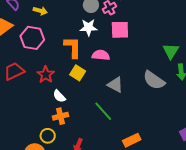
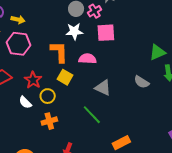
yellow arrow: (40, 11) -> (18, 20), moved
green triangle: (171, 51) -> (157, 52), turned 36
gray semicircle: (154, 80) -> (142, 82), size x0.7
white semicircle: (59, 96) -> (25, 102), moved
yellow circle: (48, 136) -> (48, 96), moved

